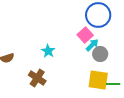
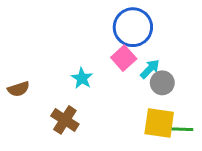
blue circle: (98, 15) -> (133, 27), moved
pink square: (85, 35) -> (124, 58), moved

